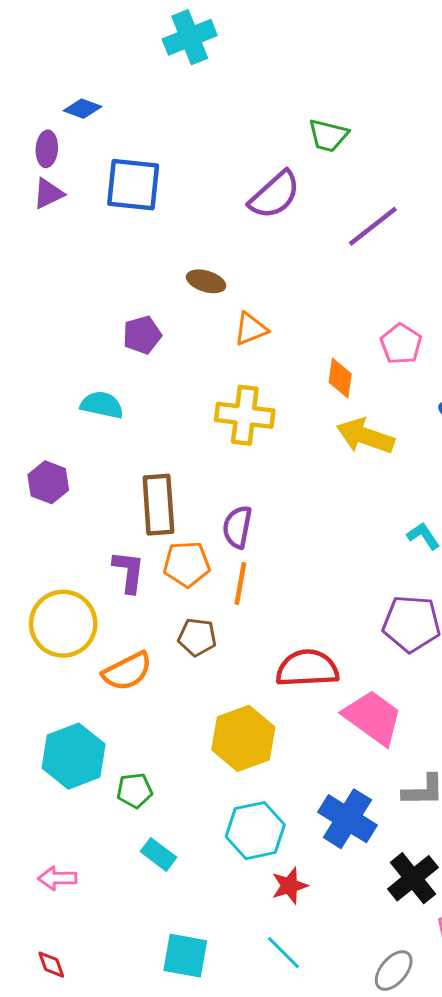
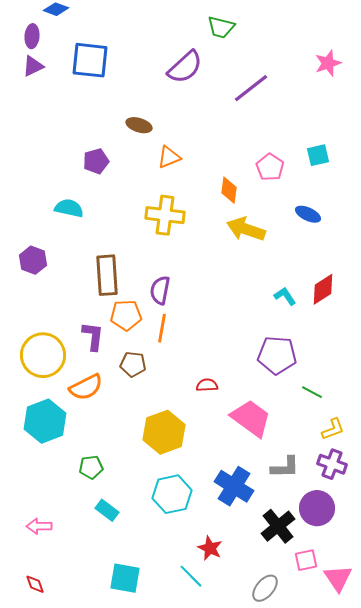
purple L-shape: (129, 572) -> (93, 336), moved
red semicircle: (307, 668) -> (207, 385), size x0.5
cyan hexagon: (74, 756) -> (45, 421), moved
red star: (289, 886) -> (210, 548), moved, turned -30

